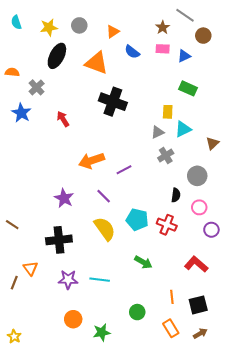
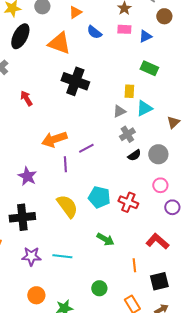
black semicircle: (176, 195) -> (134, 155), moved, turned 48
purple line: (104, 196) -> (65, 164), moved, turned 42
orange line: (172, 297) -> (134, 265), moved

